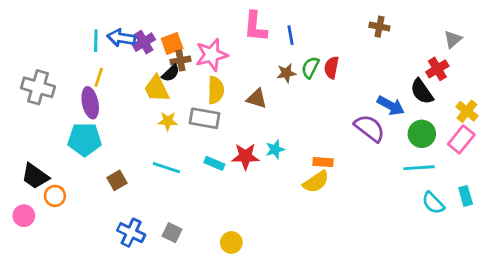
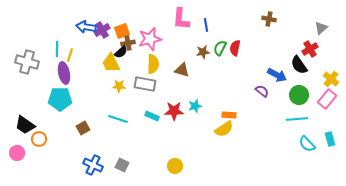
cyan line: (96, 41) -> (57, 49), moved
purple semicircle: (370, 128) -> (262, 91), size x0.6
yellow circle: (231, 242) -> (175, 166), moved

